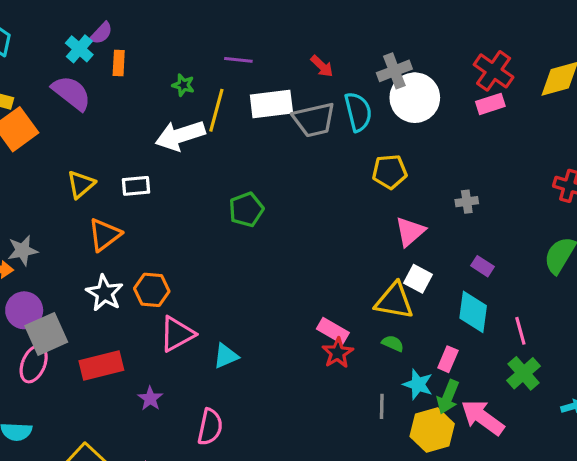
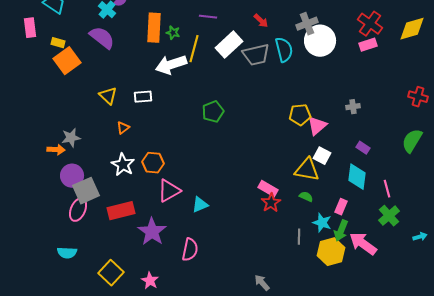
orange rectangle: (119, 63) -> (154, 28), moved, size x1.8
white rectangle: (271, 104) -> (229, 45), turned -36
yellow pentagon: (390, 172) -> (300, 115), moved
yellow triangle: (81, 184) -> (108, 96), turned -36
orange triangle: (105, 235) -> (123, 128), size x0.6
purple star: (150, 399) -> (152, 232), size x1.8

